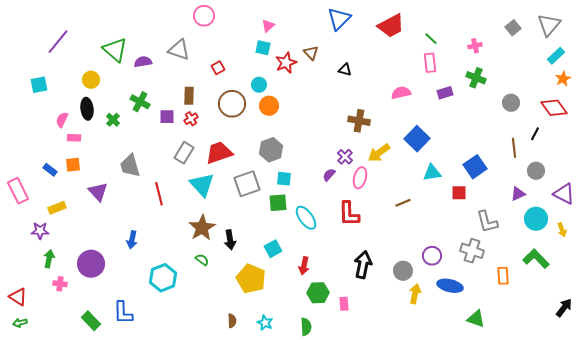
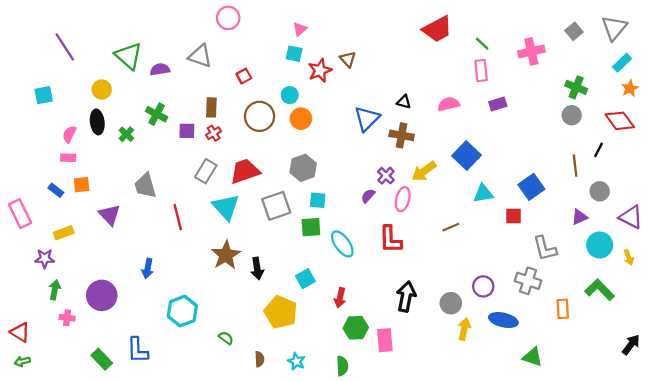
blue triangle: (339, 19) -> (367, 119), moved
purple line: (58, 42) -> (65, 47), turned -72
pink cross: (475, 46) -> (531, 51), size x1.6
black triangle: (345, 70) -> (404, 102), moved
green cross: (476, 78) -> (576, 87), moved
pink rectangle: (74, 138) -> (68, 158), moved
green semicircle: (202, 260) -> (226, 338), moved
pink rectangle: (344, 304) -> (385, 340), size x1.5

